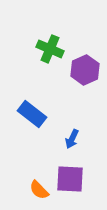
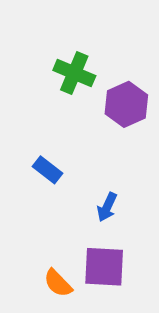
blue rectangle: (32, 114) -> (47, 170), size x0.7

